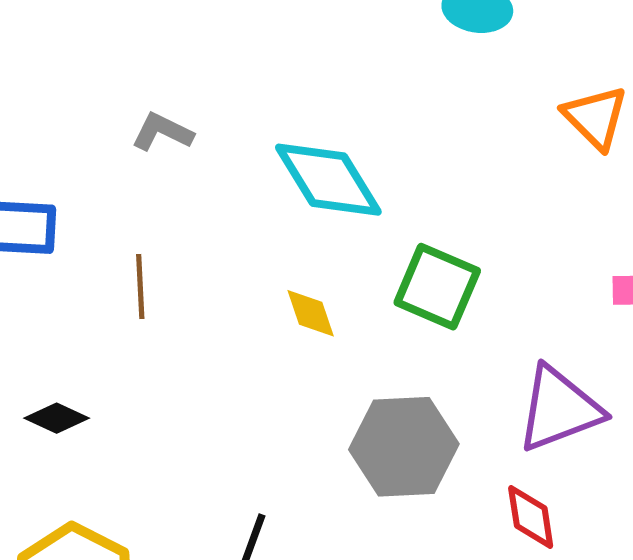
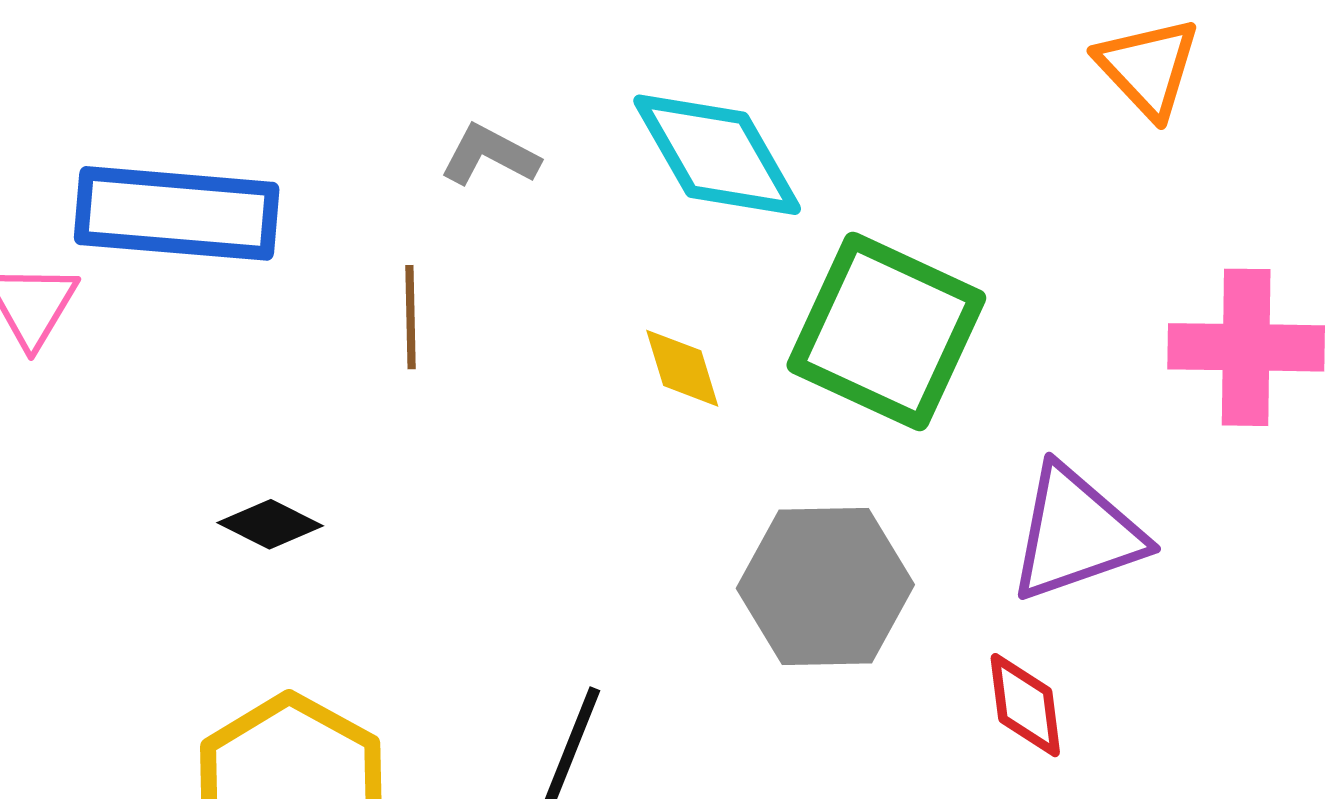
gray L-shape: (162, 132) -> (490, 155), moved
green square: (437, 287) -> (886, 332), size x1.4

